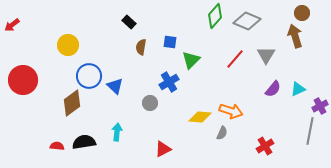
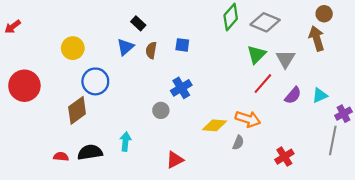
red line: (235, 59) -> (263, 84), moved
green triangle: (191, 60) -> (256, 55), moved
blue triangle: (115, 86) -> (125, 47), moved, turned 36

